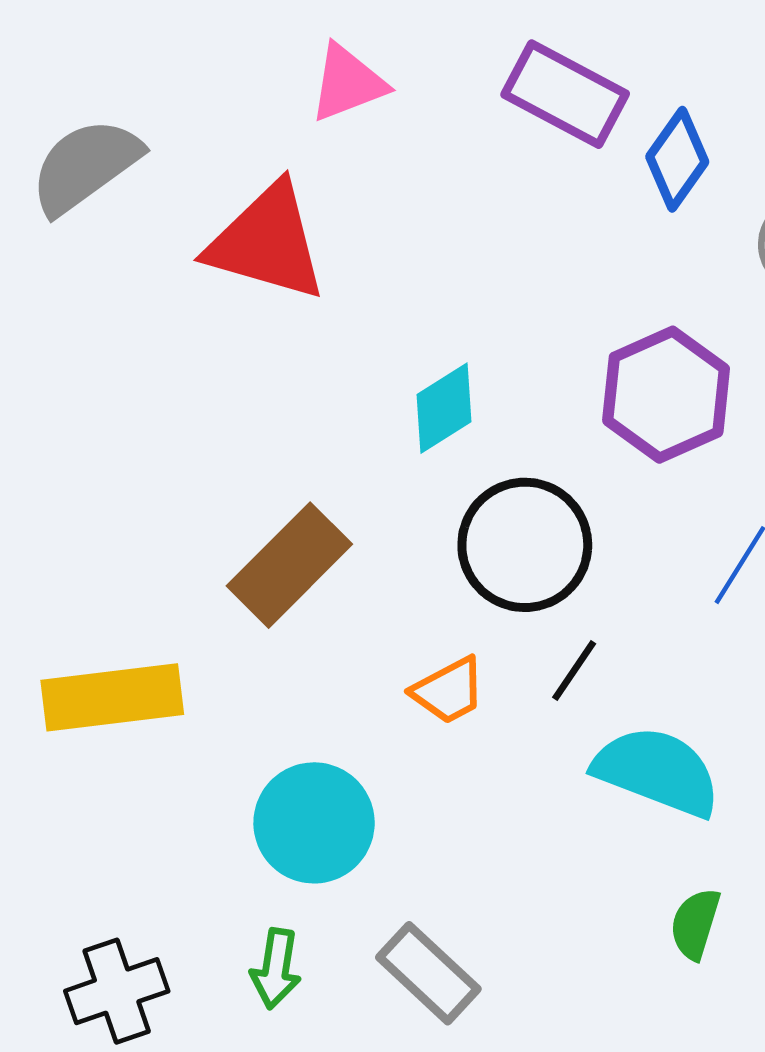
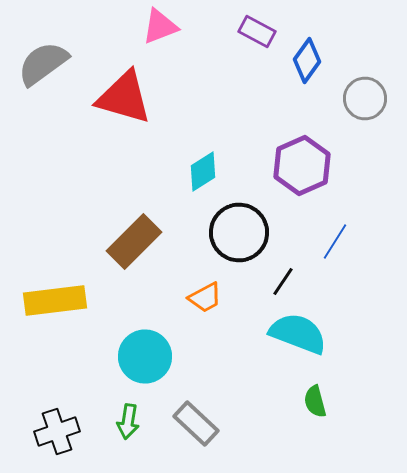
purple rectangle: (565, 94) -> (257, 32), size x0.7
black line: (574, 670) -> (283, 282), moved
green semicircle: (695, 924) -> (315, 402), turned -32

